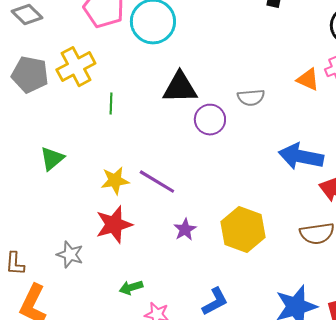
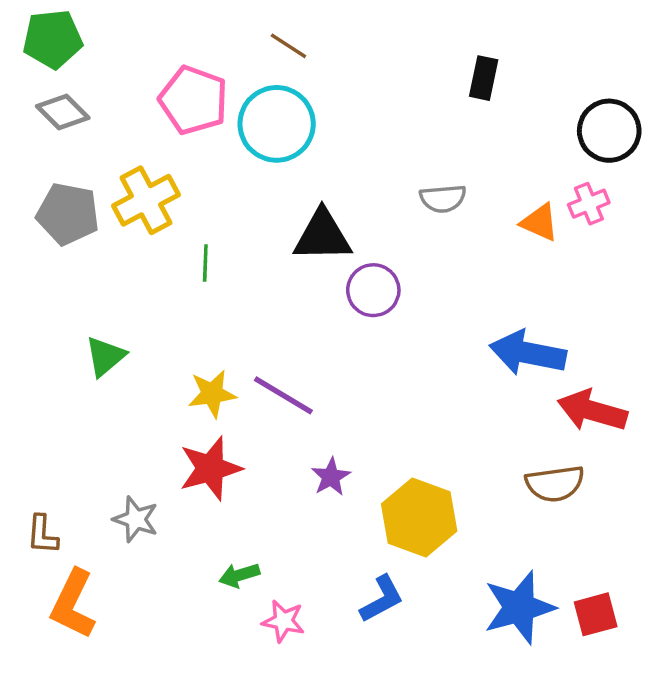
gray semicircle: (251, 98) -> (443, 199), moved
yellow hexagon: (243, 230) -> (419, 518), moved

